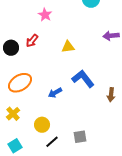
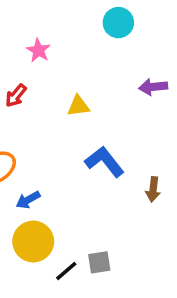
blue arrow: (55, 93) -> (28, 200), moved
yellow circle: (42, 125) -> (33, 241), size x1.5
black line: (52, 142) -> (66, 271), moved

